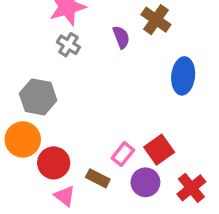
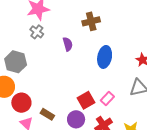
brown cross: (156, 20) -> (91, 21), turned 36
purple semicircle: (121, 37) -> (68, 44), moved
pink rectangle: (123, 154) -> (107, 98), moved

